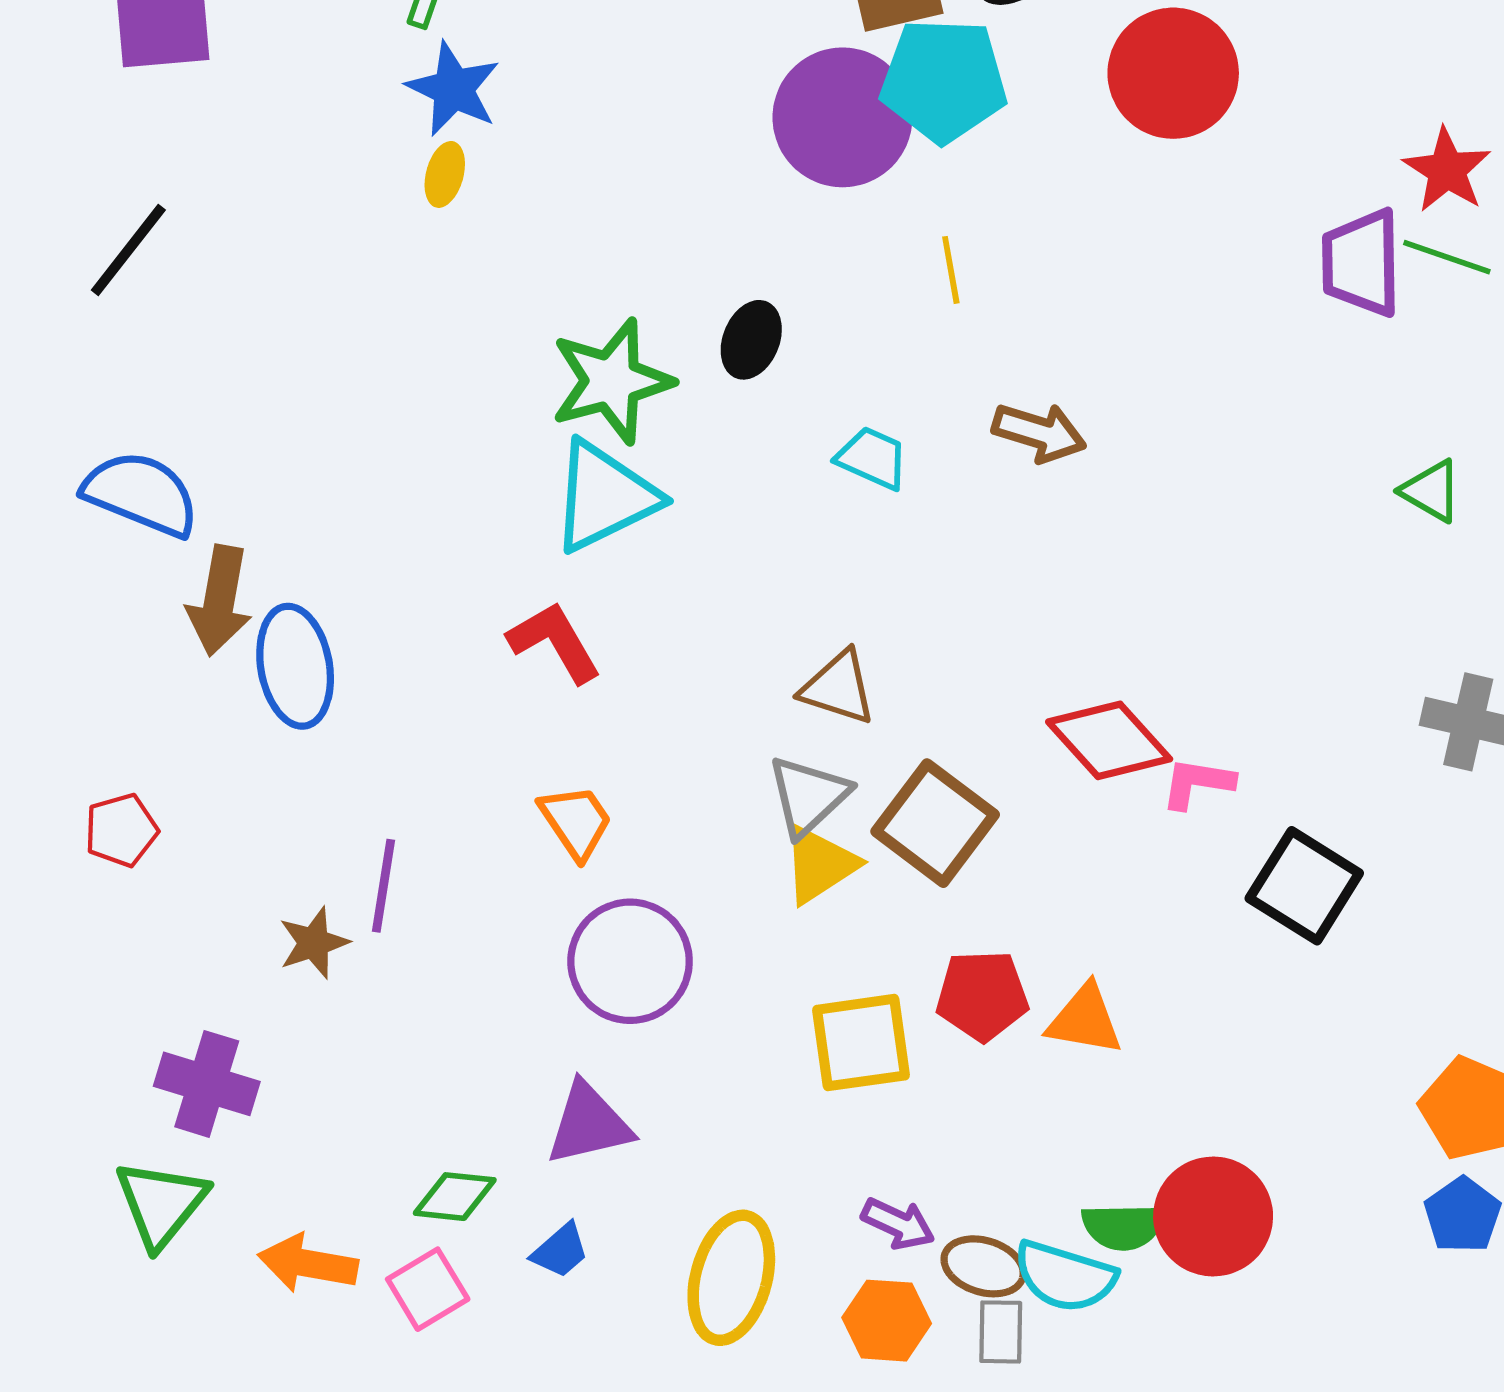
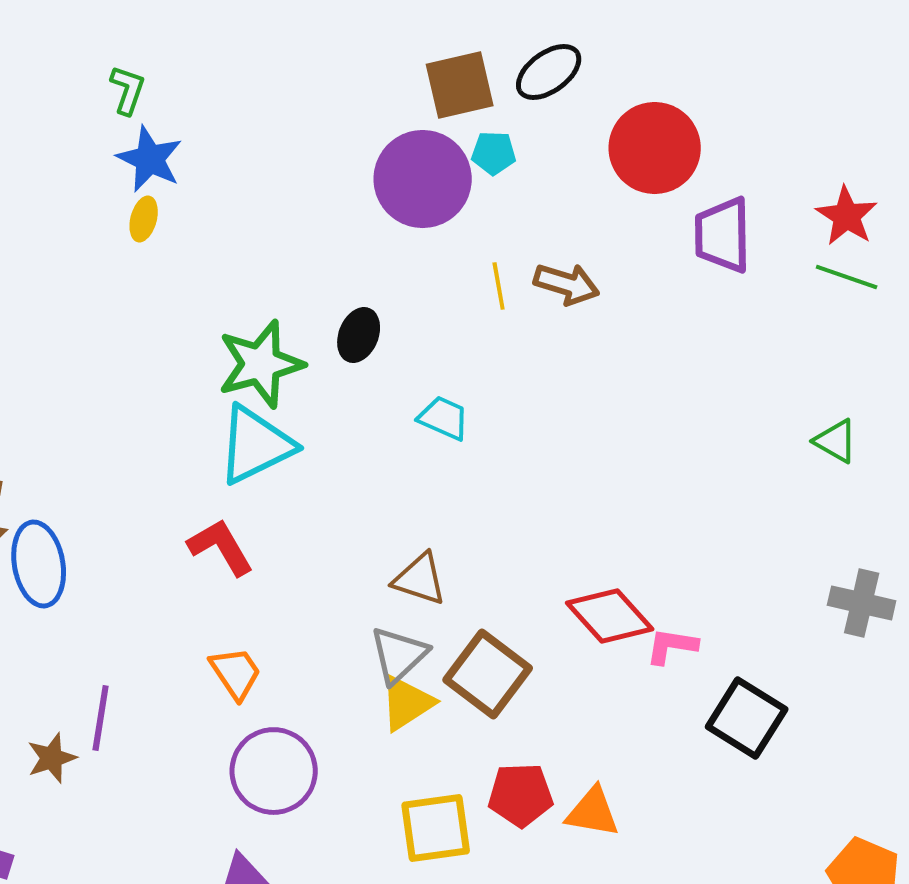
cyan pentagon: (944, 80) -> (494, 153), size x0.5
purple trapezoid: (1361, 263) -> (723, 235), moved
brown arrow: (1039, 432) -> (567, 284), moved

